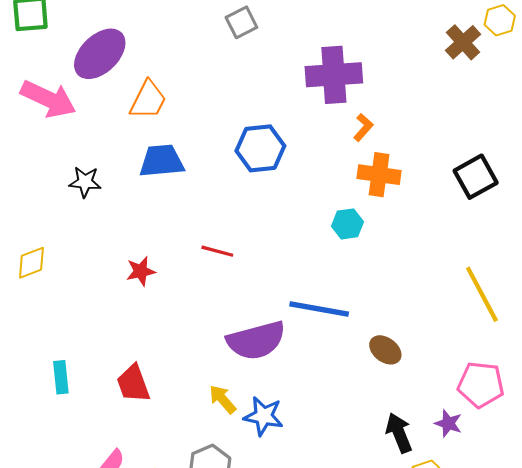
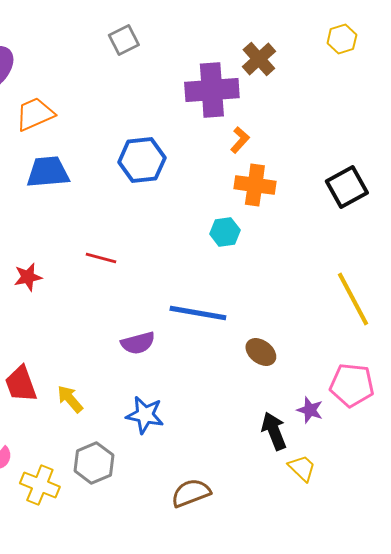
yellow hexagon: (500, 20) -> (342, 39), moved
brown cross: (463, 42) -> (259, 59), moved
orange trapezoid: (148, 100) -> (35, 114), turned -141
purple semicircle: (256, 340) -> (138, 343), size x0.6
yellow arrow: (223, 399) -> (70, 399), moved
purple star: (448, 423) -> (310, 410), moved

